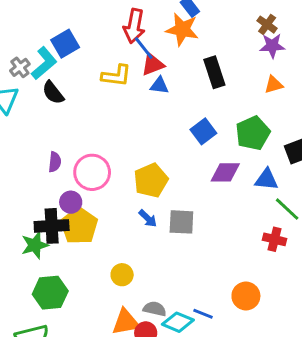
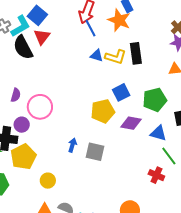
blue square: (65, 44) -> (37, 15), turned -30
red triangle: (153, 64) -> (42, 37), moved, turned -42
yellow L-shape: (116, 76) -> (116, 57), moved
black semicircle: (53, 93) -> (23, 47), size x1.4
yellow pentagon: (151, 180) -> (103, 111), moved
blue arrow: (148, 218) -> (72, 145), turned -128
yellow pentagon: (79, 226) -> (23, 157), moved

